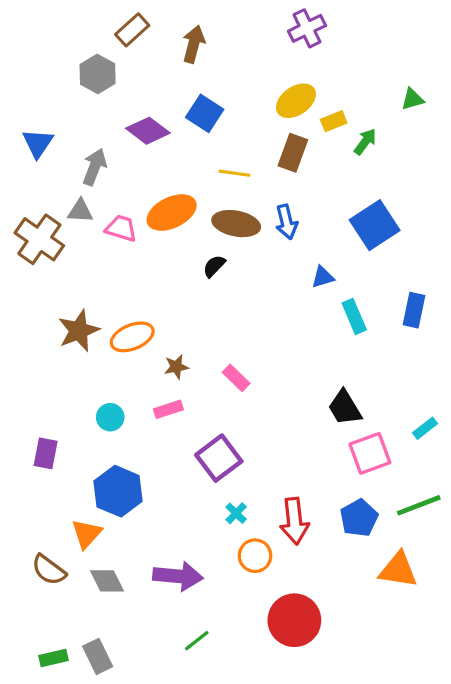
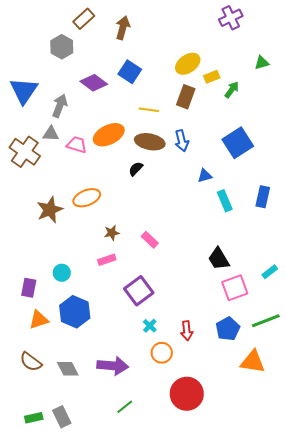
purple cross: (307, 28) -> (231, 18), moved
blue triangle: (38, 143) -> (24, 91), size x1.4
orange ellipse: (132, 337) -> (87, 198), moved
cyan circle: (110, 417) -> (62, 273), moved
red arrow: (294, 521) -> (187, 331), size x0.7
orange triangle: (87, 534) -> (39, 320), moved, turned 30

